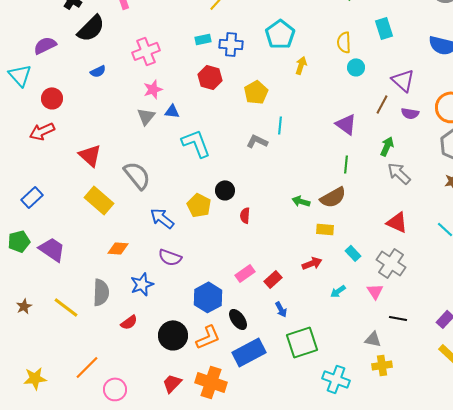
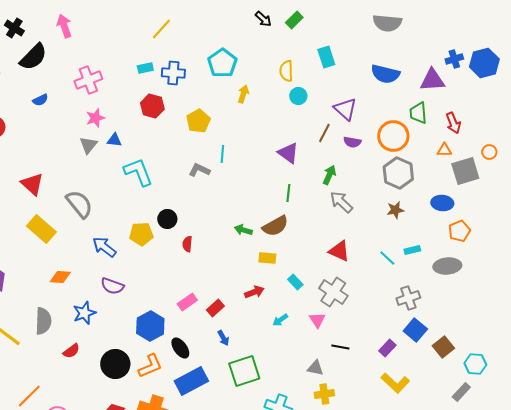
yellow pentagon: (199, 205) -> (141, 234), turned -30

